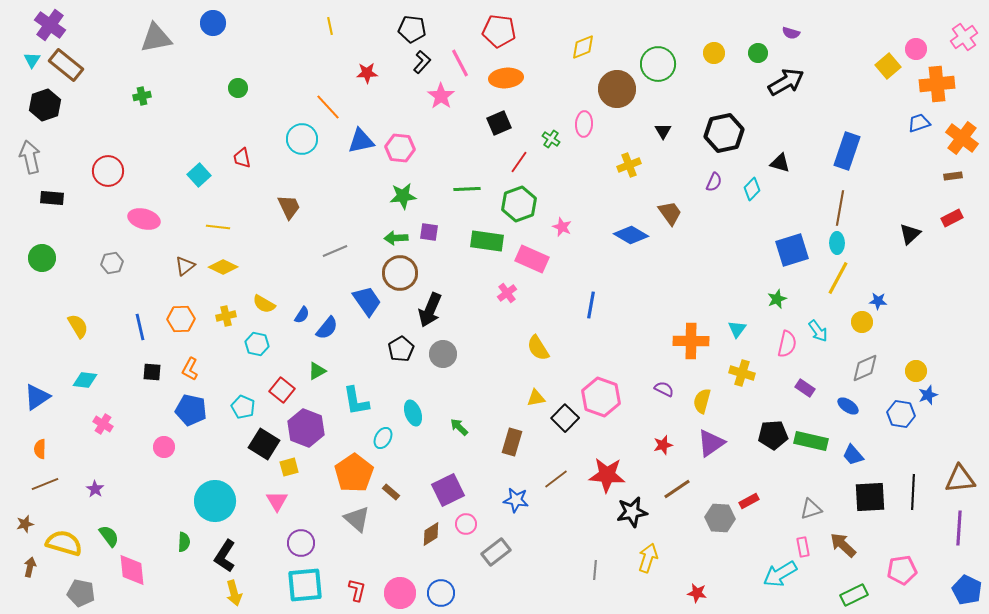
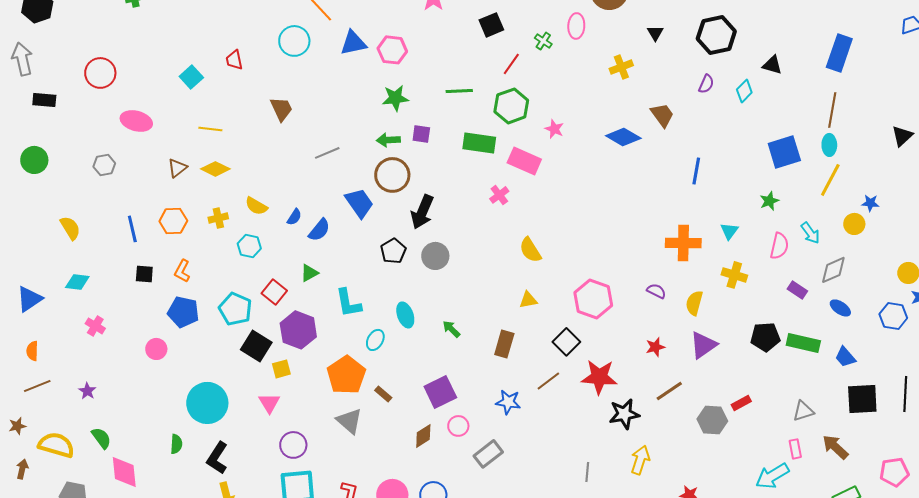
blue line: (591, 305) -> (696, 171), moved
gray diamond: (865, 368) -> (833, 270), moved
cyan pentagon: (243, 407) -> (235, 309), size x1.4
black square: (565, 418) -> (566, 342), moved

